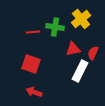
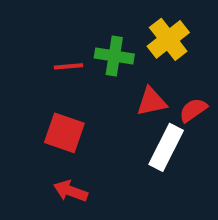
red semicircle: (93, 53) -> (193, 110), turned 32

